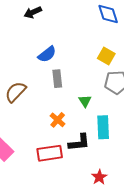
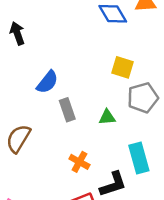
black arrow: (33, 12) -> (17, 33), turned 108
green triangle: (85, 101) -> (107, 117), moved, turned -48

